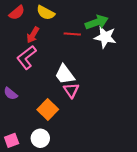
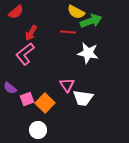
yellow semicircle: (46, 13) -> (76, 12), moved
white star: (105, 37) -> (88, 53), moved
white trapezoid: (65, 74) -> (83, 98), moved, turned -45
pink square: (12, 140) -> (27, 99), moved

